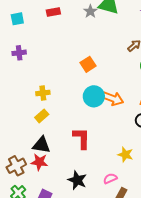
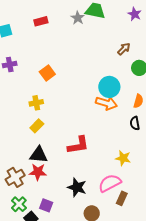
orange square: (88, 64) -> (47, 73), moved
cyan circle: (94, 96) -> (109, 87), moved
red L-shape: (82, 138) -> (78, 145), turned 85
pink semicircle: (110, 178) -> (110, 183), size x1.6

